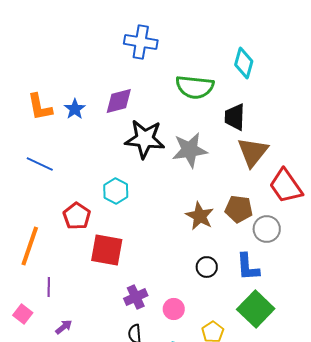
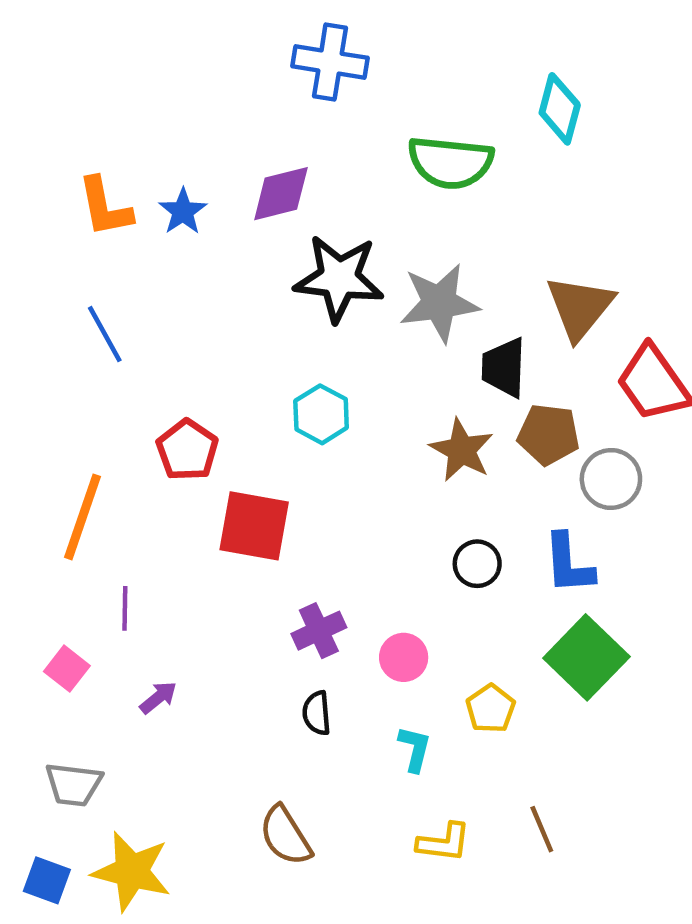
black trapezoid: (235, 117) -> (504, 368), moved
blue line: (40, 164) -> (105, 334), turned 36
cyan hexagon: (116, 191) -> (321, 414), moved

